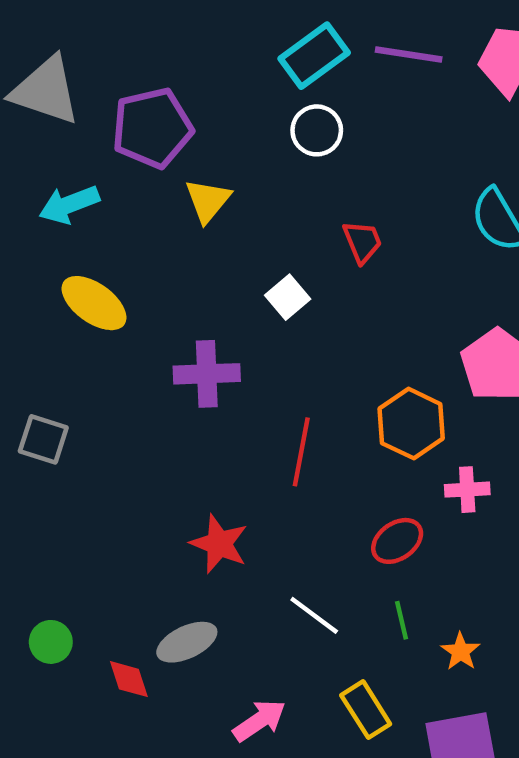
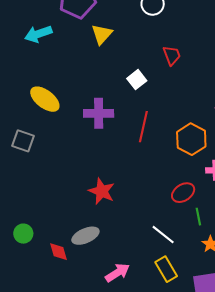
yellow ellipse: (94, 303) -> (45, 99), moved
red line: (301, 452) -> (143, 127), moved
white line: (314, 615) -> (163, 235), moved
green line: (402, 620) -> (198, 217), moved

